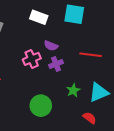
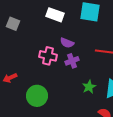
pink cross: (32, 59) -> (48, 56), turned 36
green circle: (41, 106) -> (37, 96), moved

